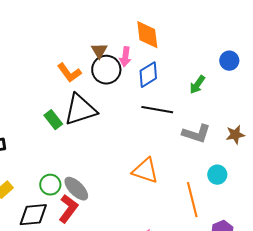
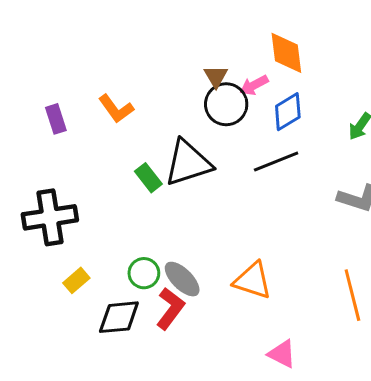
pink arrow: (125, 57) -> (254, 85), turned 54
orange L-shape: (69, 73) -> (116, 109), moved
black line: (157, 110) -> (276, 162), moved, turned -32
orange triangle: (145, 171) -> (253, 280), moved

